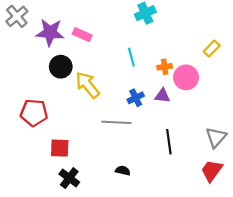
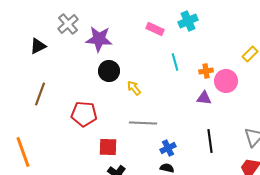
pink rectangle: (82, 35) -> (155, 29), moved
yellow arrow: (87, 85) -> (134, 88), size x0.6
blue cross: (136, 98) -> (168, 148), moved
gray line: (116, 122) -> (143, 123), moved

